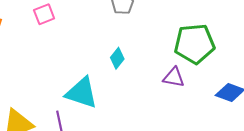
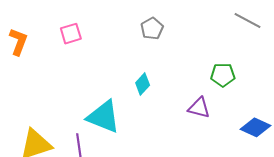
green pentagon: (194, 44) -> (223, 75), size x0.6

